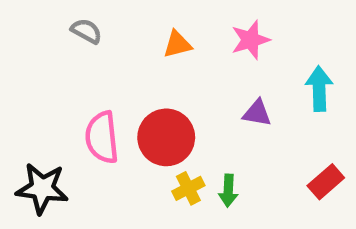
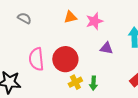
gray semicircle: (86, 31) -> (24, 18), moved
pink star: (250, 40) -> (94, 21), moved

